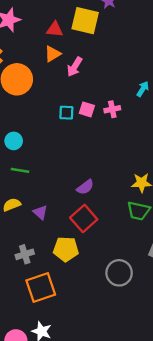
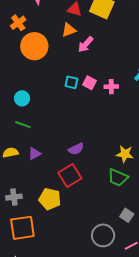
purple triangle: (40, 212) -> (35, 154), moved, turned 40
gray circle: (119, 273) -> (103, 235), moved

